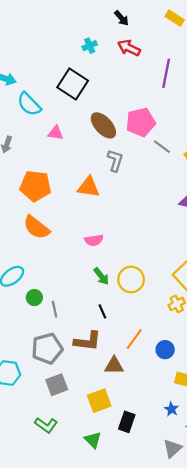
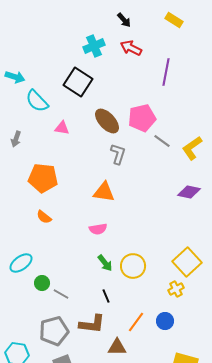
cyan cross: (90, 46) -> (94, 46), size x1.5
orange triangle: (89, 187) -> (104, 192), moved
orange semicircle: (36, 227) -> (44, 217), size x0.6
gray line: (55, 309) -> (61, 294), turned -49
blue circle: (165, 350) -> (165, 321), moved

